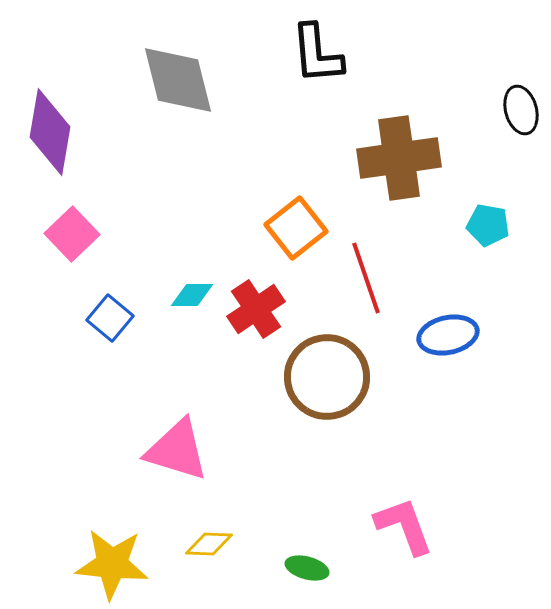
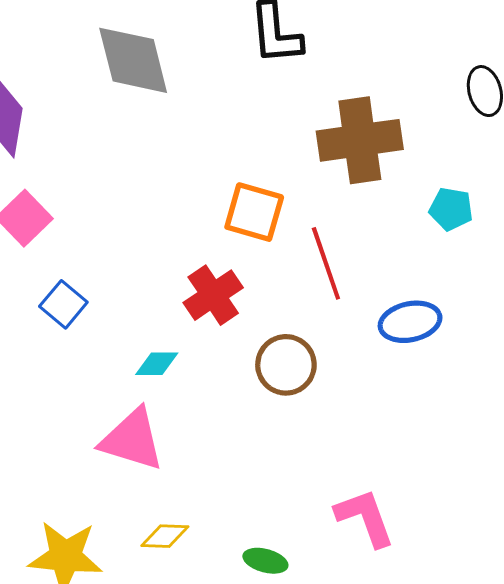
orange square: (296, 228) -> (254, 212), turned -36
cyan diamond: (192, 295) -> (157, 364), moved
brown circle: (327, 377) -> (286, 365), size x0.7

